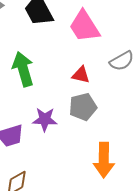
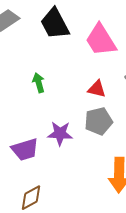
green arrow: (23, 69) -> (39, 83), size x0.6

